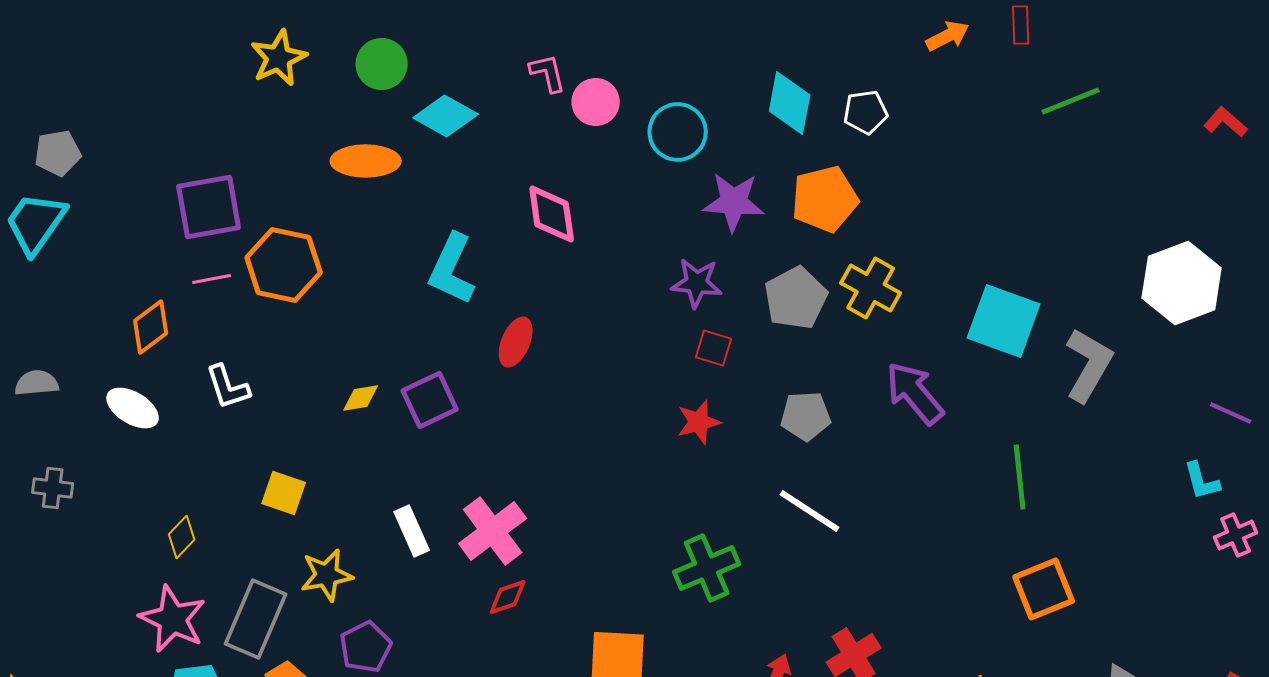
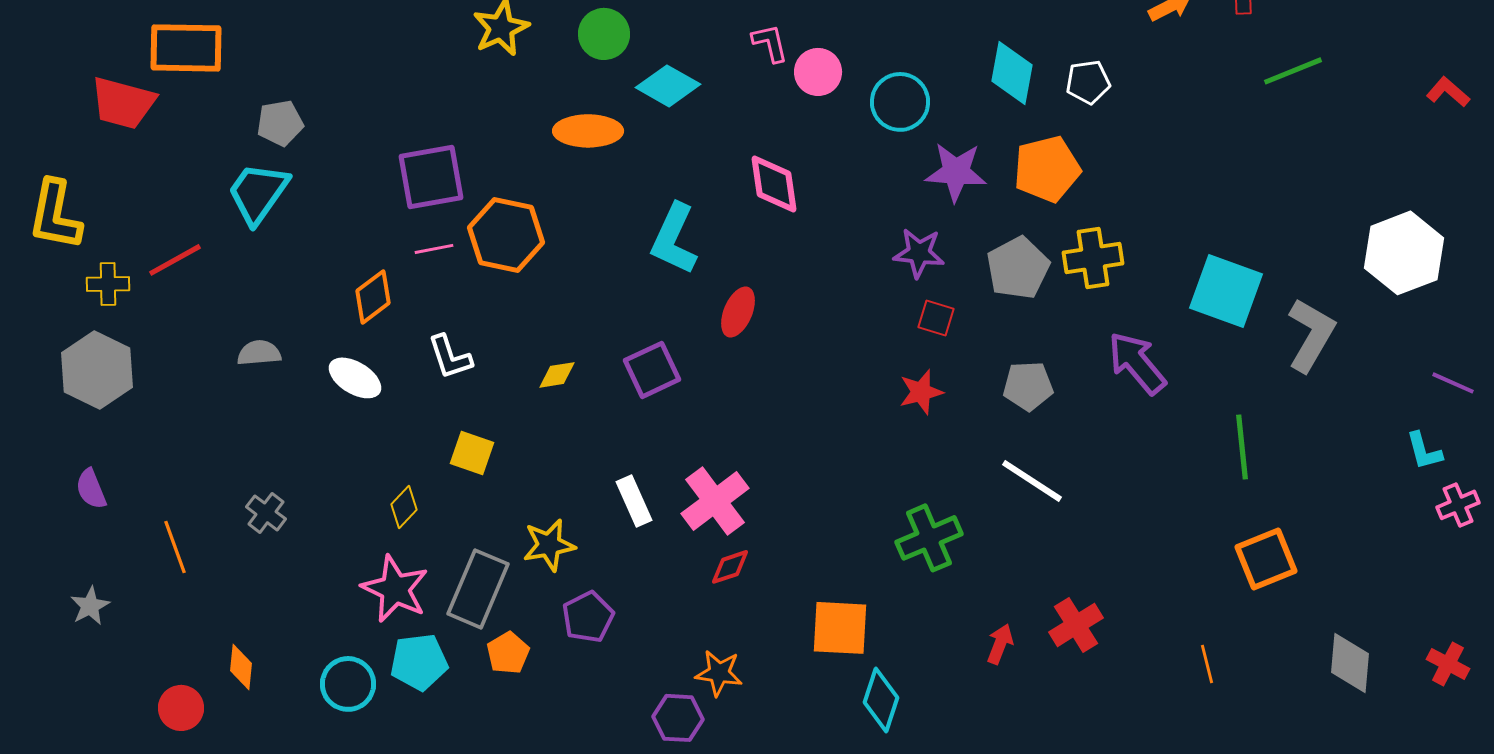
yellow cross: (871, 288) -> (1093, 258), turned -38
yellow diamond: (361, 398) -> (557, 375), moved
gray cross: (53, 488) -> (266, 513), moved, turned 30
yellow square: (284, 493) -> (472, 453), moved

